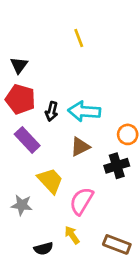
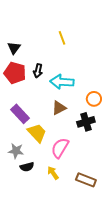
yellow line: (79, 38) -> (62, 38), moved
black arrow: (52, 111) -> (38, 71), moved
purple rectangle: (27, 140) -> (20, 114), moved
black semicircle: (43, 249) -> (27, 167), moved

